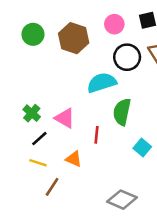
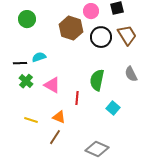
brown hexagon: (74, 38) -> (71, 28), moved
cyan semicircle: (102, 83) -> (39, 57), moved, size x0.6
black line: (39, 139) -> (20, 63), moved, turned 40
brown line: (52, 187) -> (55, 137), moved

